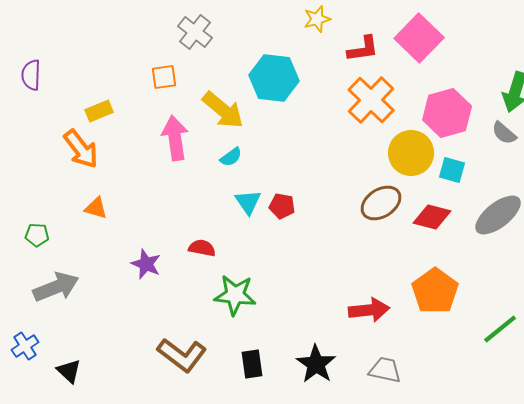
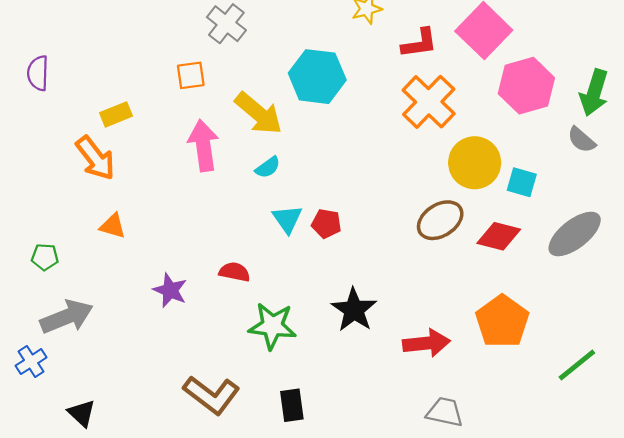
pink hexagon: (447, 113) -> (526, 86), moved
blue cross: (25, 346) -> (31, 362), moved
black star: (316, 364) -> (354, 310), moved

